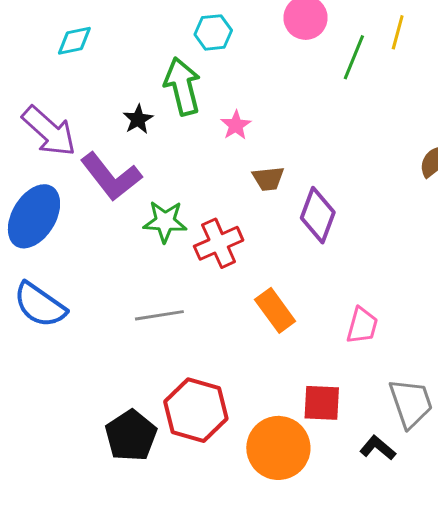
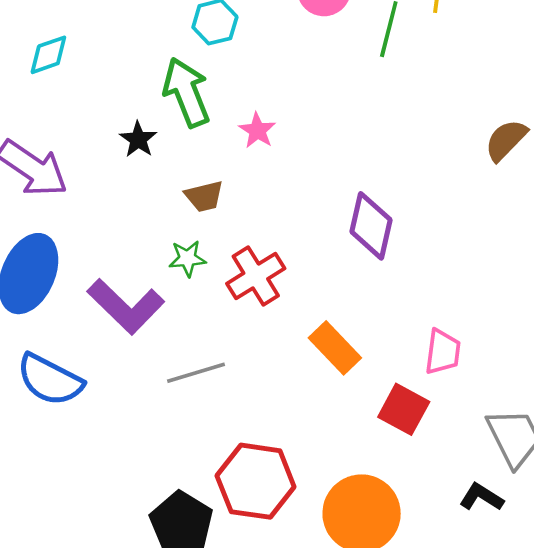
purple L-shape: (111, 177) -> (126, 306), moved
brown trapezoid: (268, 179) -> (204, 196), moved
green star: (165, 221) -> (187, 258), size x0.7
red square: (322, 403) -> (404, 409), moved, turned 33

